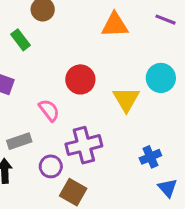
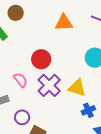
yellow triangle: (126, 99) -> (77, 88), moved, turned -42
purple cross: (84, 145) -> (49, 85), moved, turned -30

